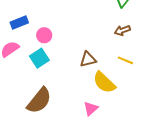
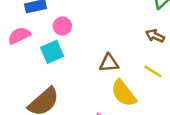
brown arrow: (122, 30) -> (155, 36), turned 35

